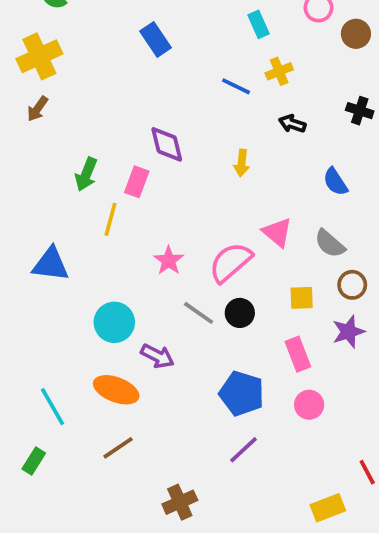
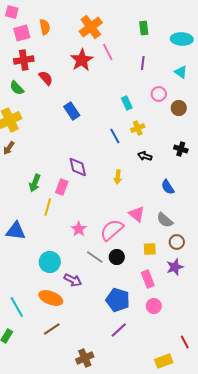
blue line: (236, 86) -> (115, 136), turned 35

